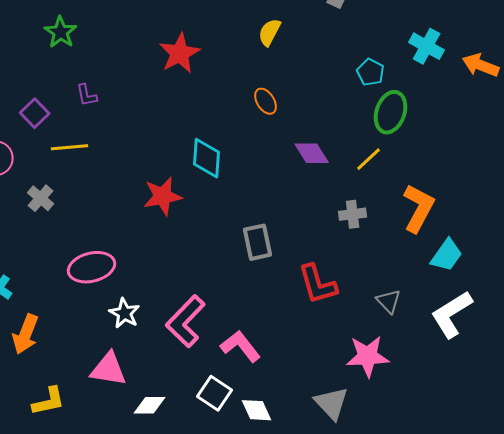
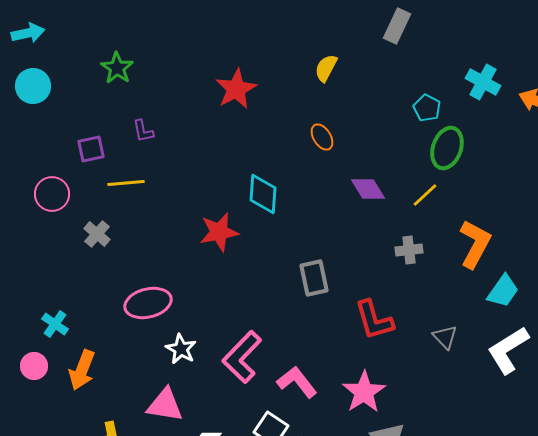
purple square: (35, 113) -> (91, 149), turned 32
pink star: (368, 356) -> (364, 392), moved, turned -30

